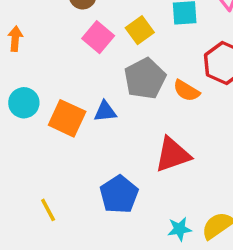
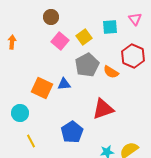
cyan circle: (24, 103) -> (20, 113), moved

